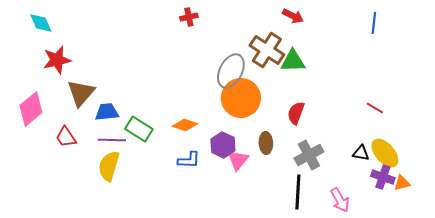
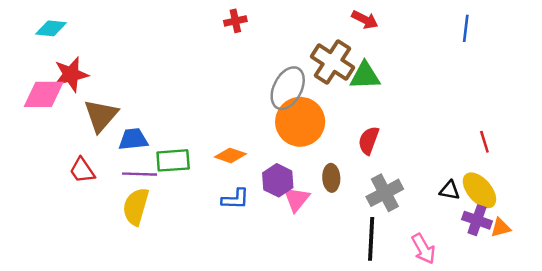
cyan diamond: (41, 23) -> (51, 28), turned -60
red line: (375, 108) -> (484, 142), moved, turned 42
pink diamond: (31, 109) -> (44, 94), moved, turned 40
green rectangle: (139, 129) -> (173, 160), turned -36

